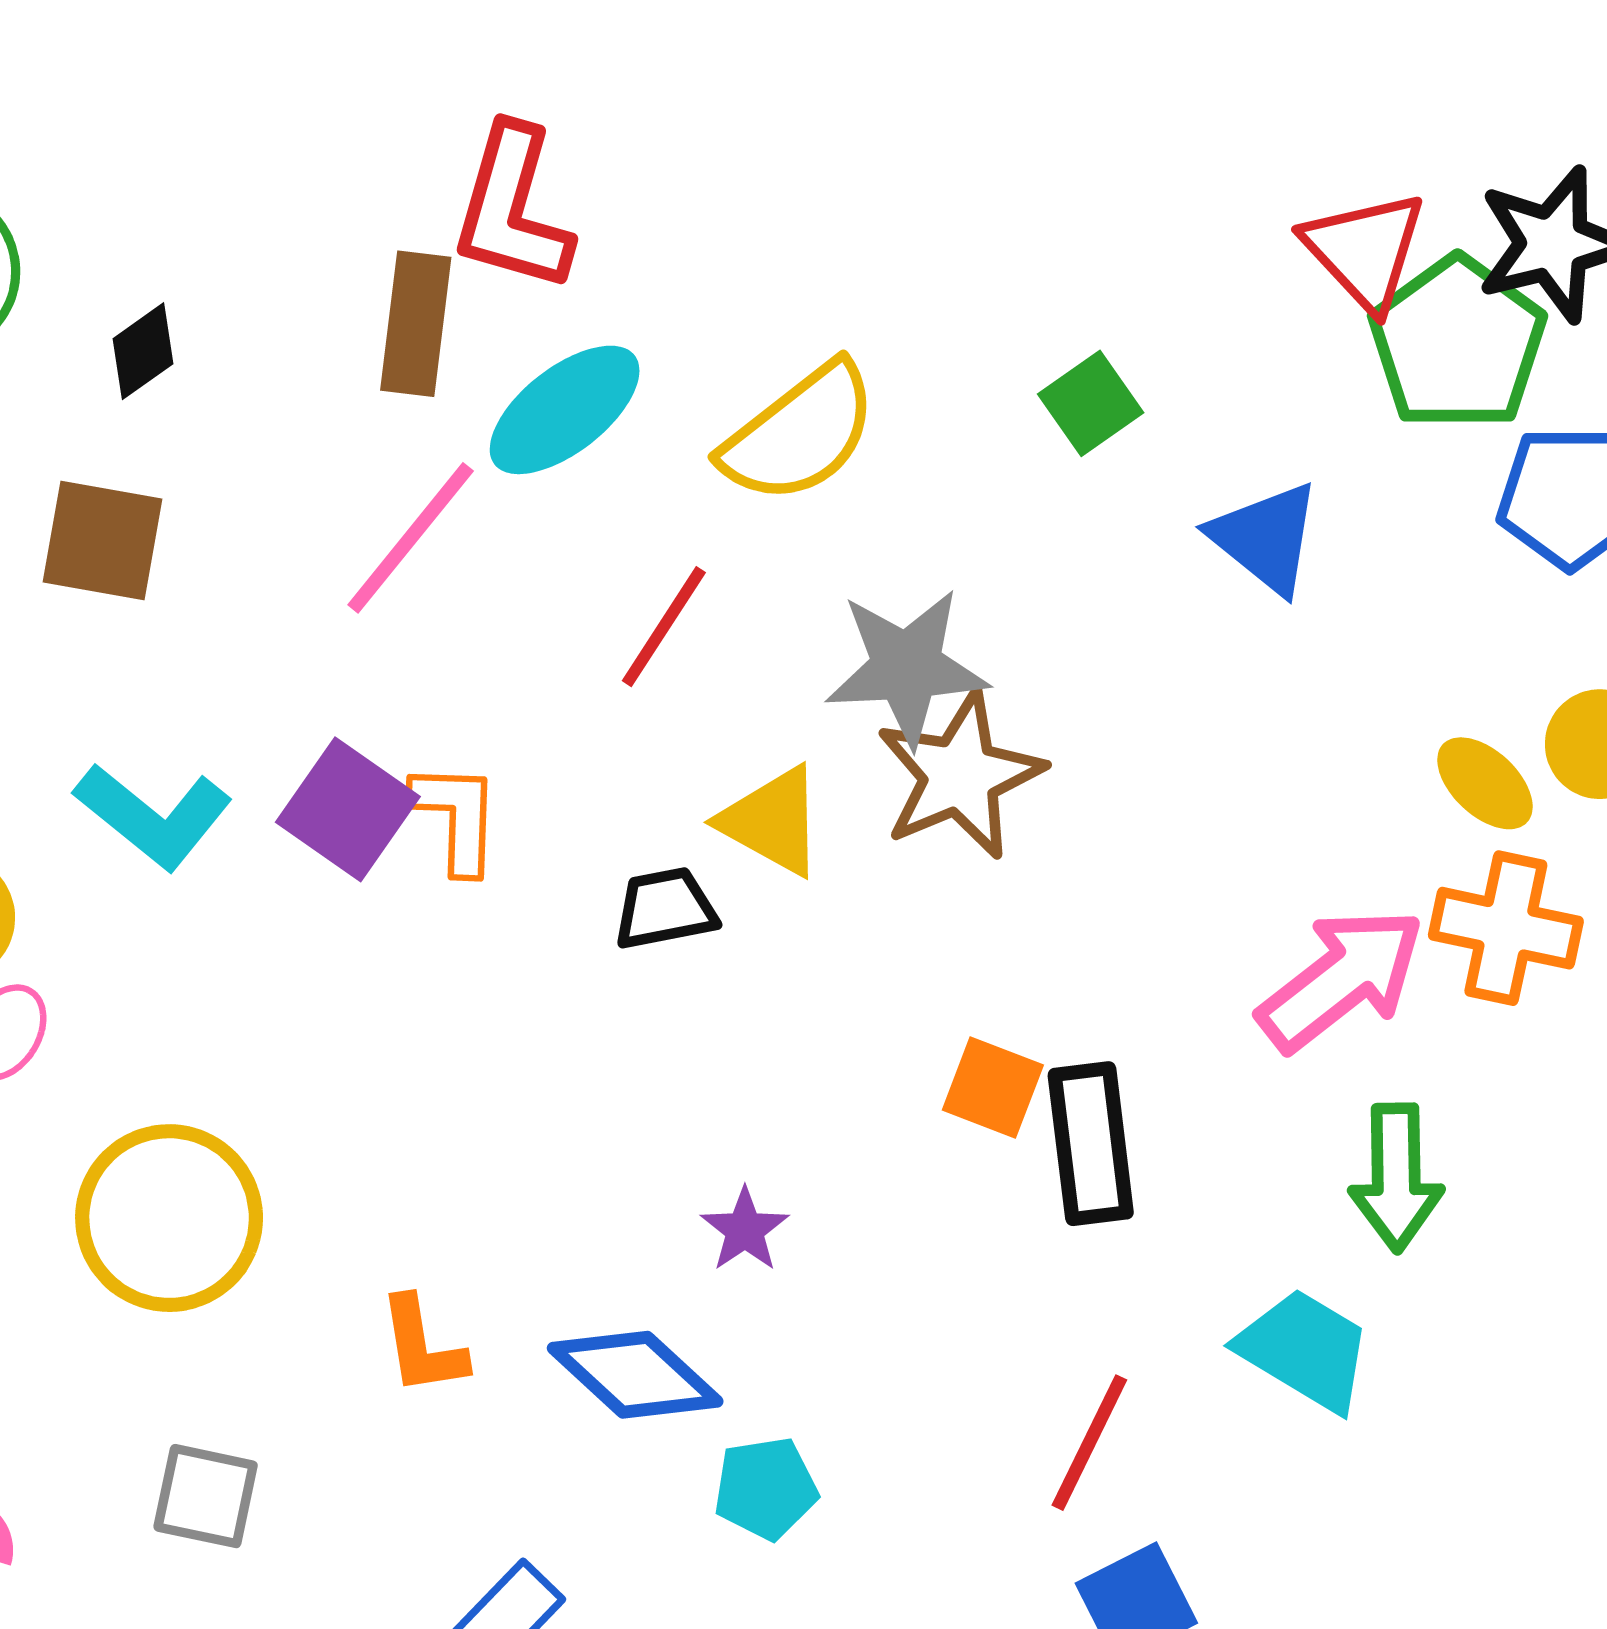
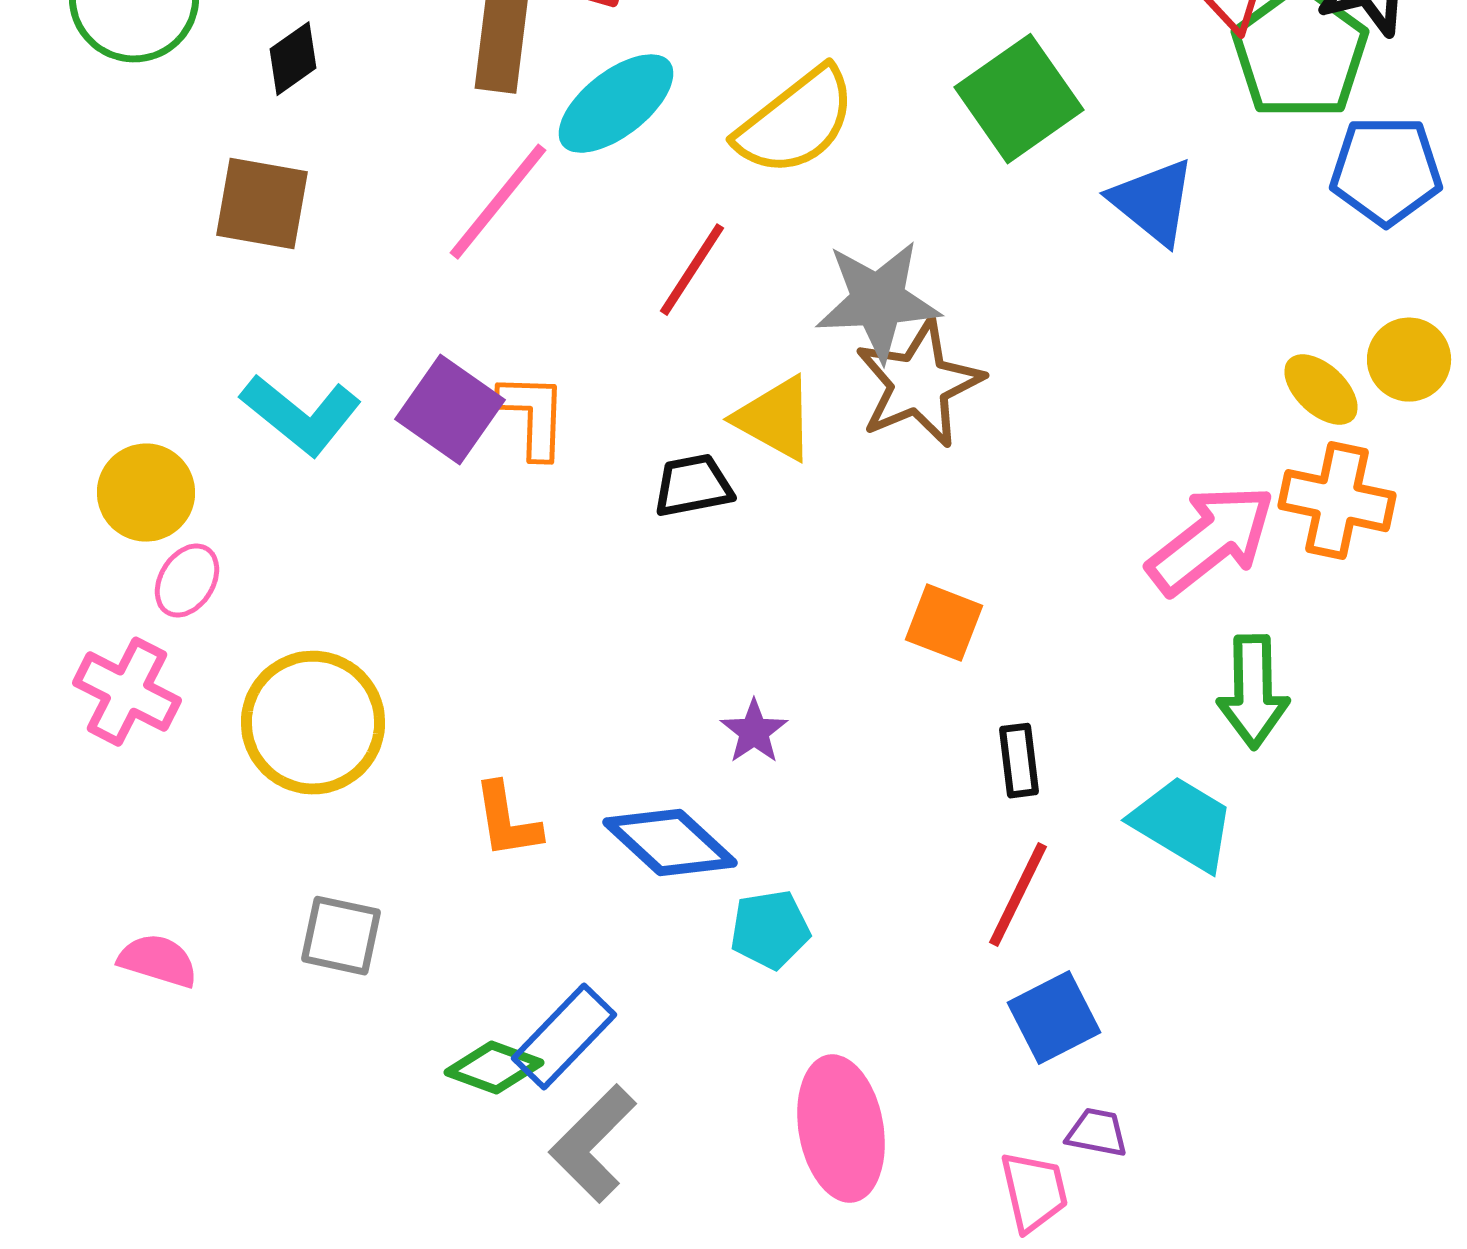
green square: (1091, 403) -> (1019, 99), size x1.6
black rectangle: (1091, 1144) -> (1019, 761), moved, size x0.6

